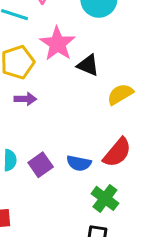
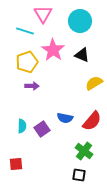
black triangle: (88, 65) -> (82, 55), moved
blue semicircle: (79, 163) -> (65, 118), moved

